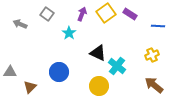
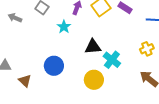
black triangle: (98, 53) -> (93, 47), turned -30
brown triangle: (30, 87) -> (25, 81), turned -32

